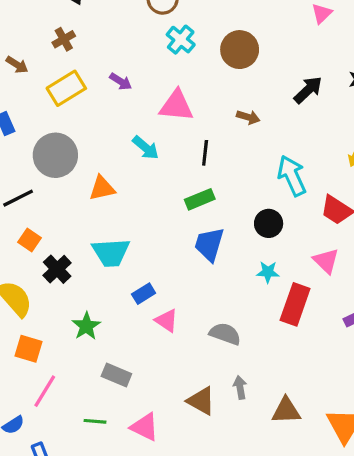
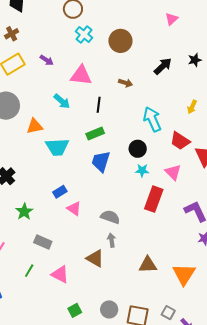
cyan trapezoid: (111, 253) -> (57, 147), moved
cyan star: (268, 272) -> (142, 170), moved
gray arrow: (240, 387) -> (111, 240), moved
green line: (95, 421) -> (29, 271), turned -64

